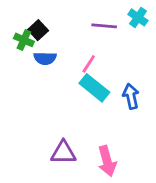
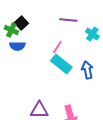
cyan cross: (138, 17) -> (92, 34), moved
blue semicircle: (45, 58) -> (17, 46), moved

